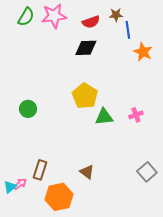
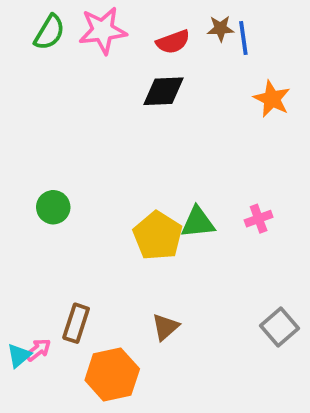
blue line: (128, 30) -> (243, 38), moved
yellow pentagon: (85, 96) -> (158, 236), moved
brown triangle: (87, 172) -> (165, 327), turned 42

